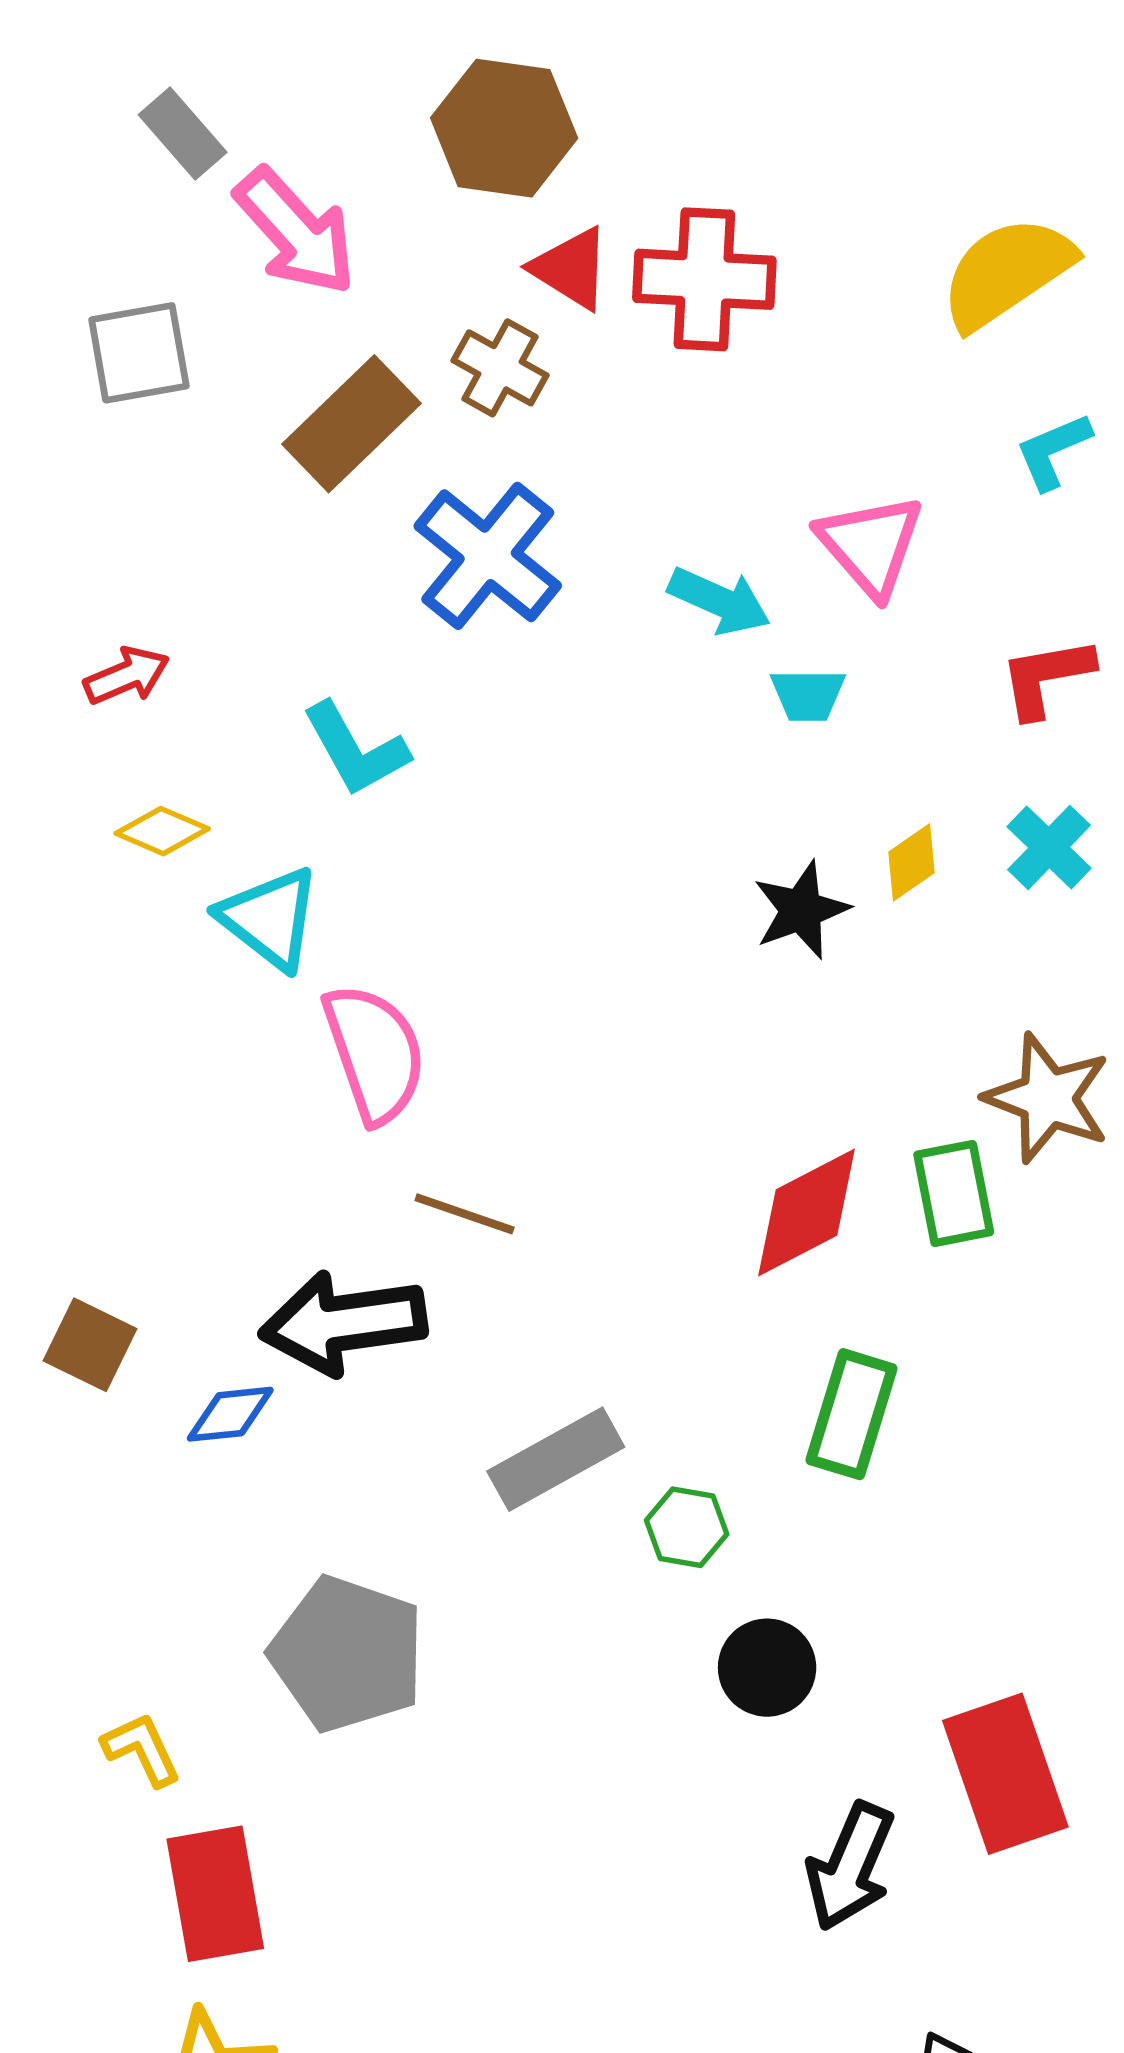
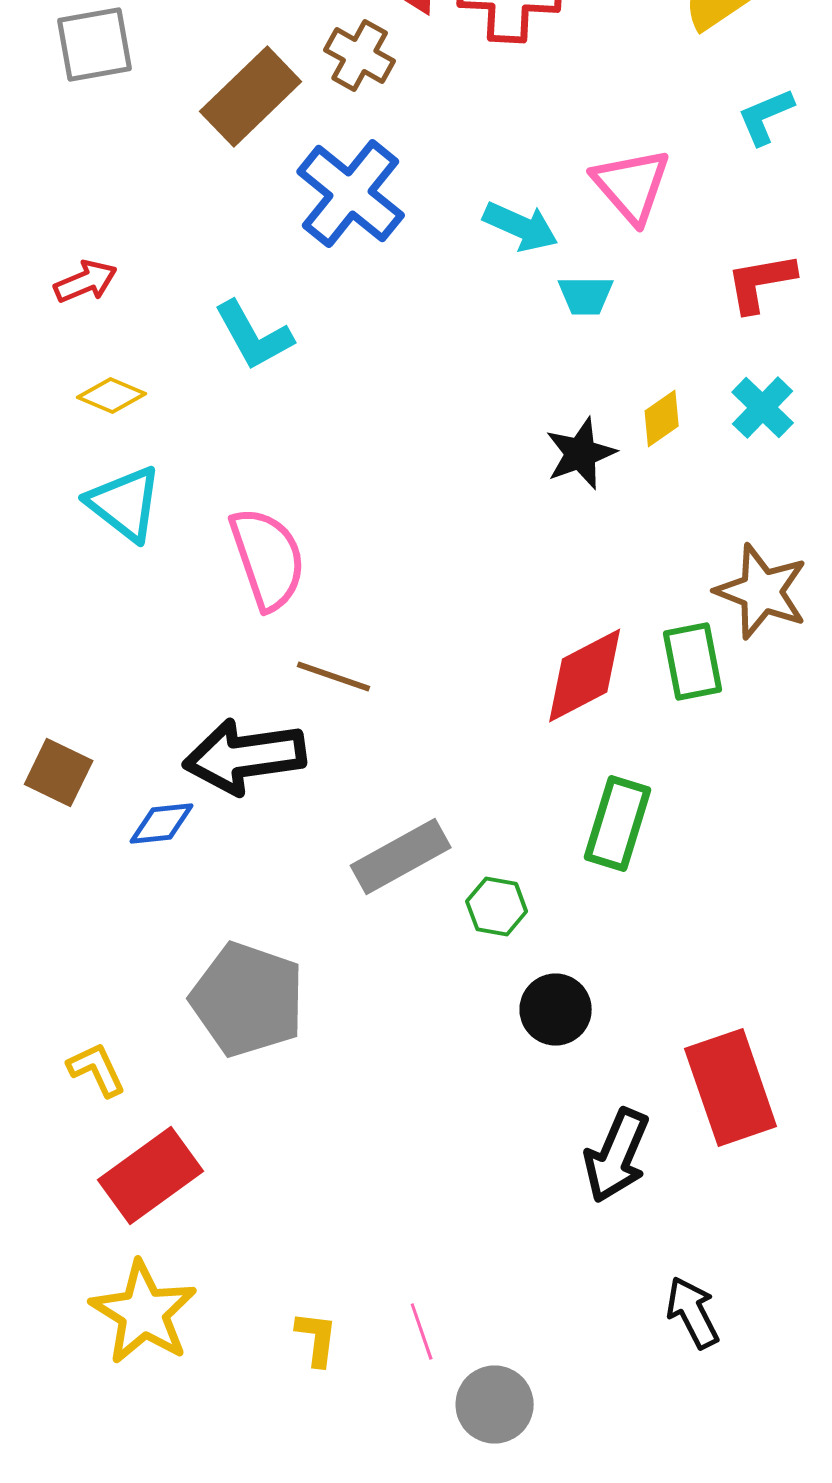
cyan triangle: (270, 918) -> (125, 504), moved
red rectangle: (215, 1894) -> (151, 1176), turned 64

